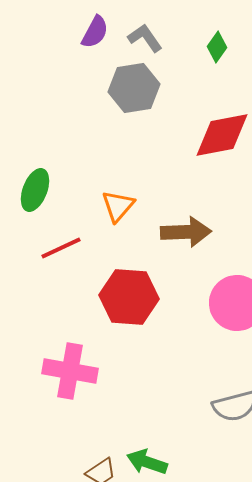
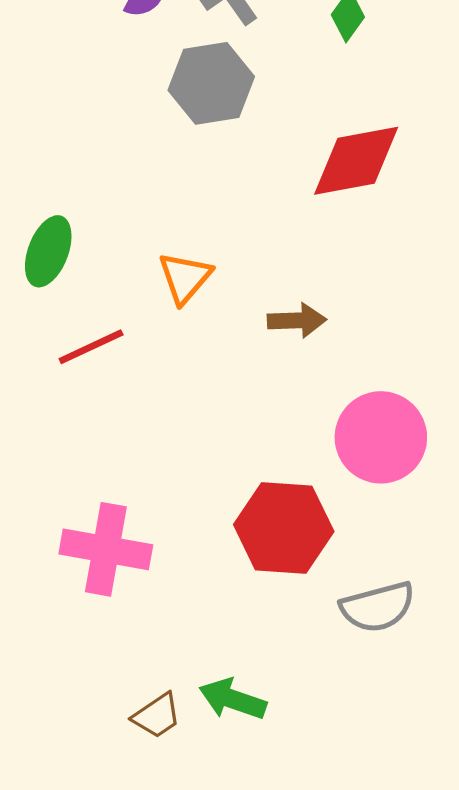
brown arrow: (186, 232) -> (297, 320), size x0.7
red hexagon: (129, 297) -> (284, 528), moved

